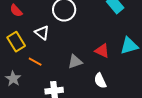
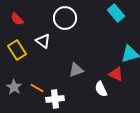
red triangle: (102, 51) -> (116, 74), moved
orange line: (35, 62) -> (37, 88), moved

